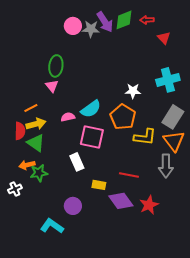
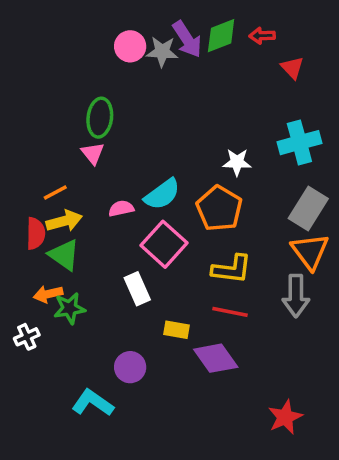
pink square: (92, 137) -> (164, 244), turned 30
yellow L-shape: (145, 137) -> (232, 269), moved
red star: (149, 205) -> (285, 417), moved

